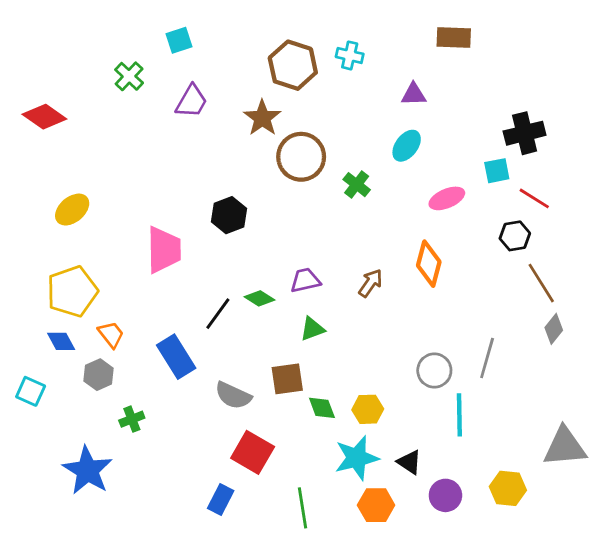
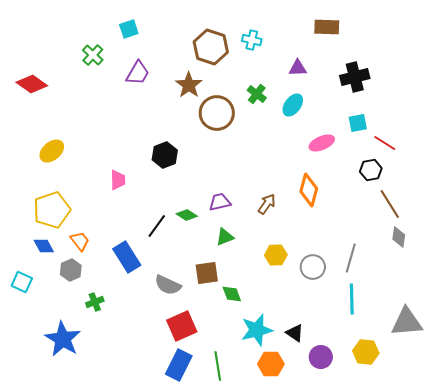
black cross: (525, 133) -> (355, 77), moved
green cross: (357, 185) -> (257, 94), moved
pink trapezoid: (164, 250) -> (118, 180), size x0.6
gray diamond: (554, 329) -> (399, 237), turned -30
yellow hexagon: (368, 409) -> (276, 255), moved
cyan line: (459, 415) -> (352, 299), moved
red square: (253, 452) -> (182, 326), turned 36
blue rectangle: (221, 500) -> (179, 365), moved, size x1.4

